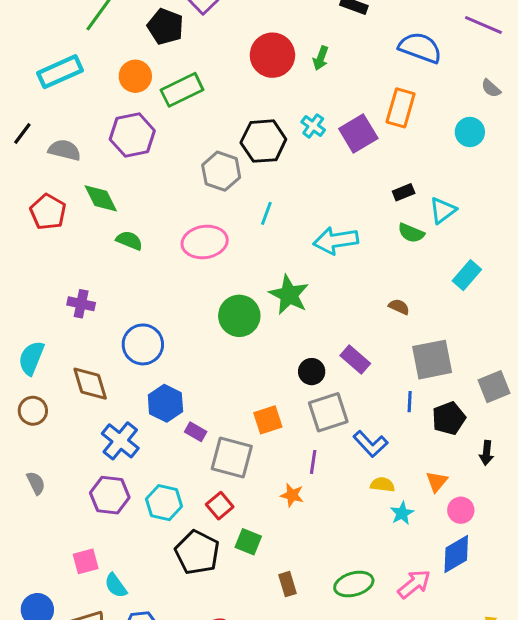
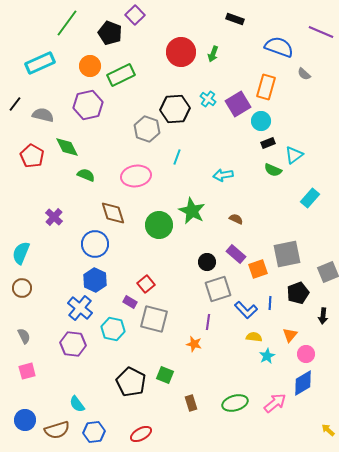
gray semicircle: (491, 88) -> (304, 74), moved
cyan circle: (470, 132) -> (261, 121), moved
cyan arrow: (336, 240) -> (223, 175), size x0.7
purple cross: (81, 304) -> (54, 217), turned 30
brown semicircle: (399, 307) -> (236, 219), moved
brown diamond: (90, 384) -> (113, 213), moved
blue line: (410, 402) -> (270, 303), moved
blue hexagon: (165, 403) -> (95, 280), moved
orange square: (268, 420) -> (258, 269), moved
cyan hexagon: (164, 503) -> (113, 329), moved
red square: (220, 506) -> (146, 284), moved
pink square: (86, 561) -> (27, 371), moved

